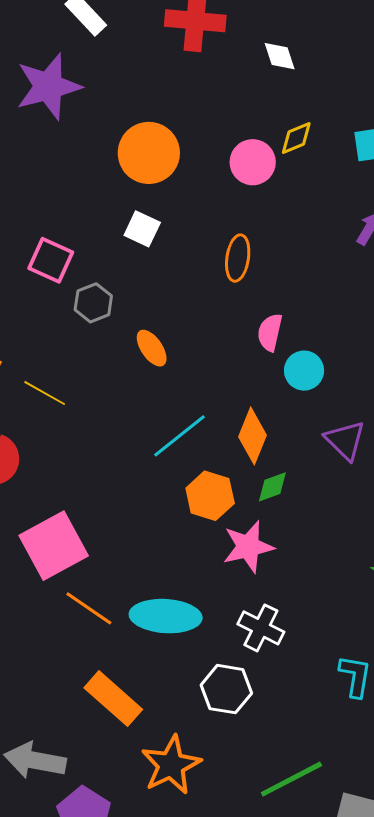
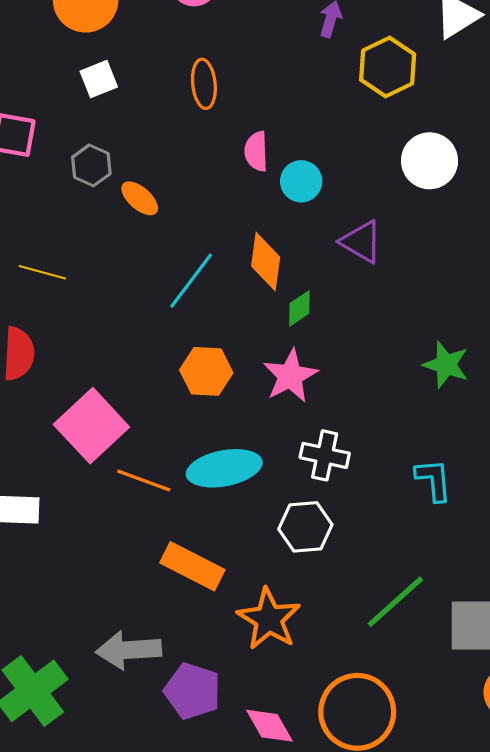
white square: (142, 229) -> (99, 79), turned -33
gray hexagon: (93, 303) -> (91, 165), moved
orange hexagon: (210, 496) -> (206, 371), moved

